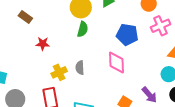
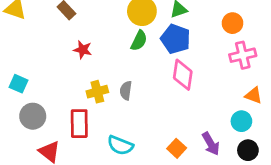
blue pentagon: (127, 35) -> (176, 39), moved
pink diamond: (117, 63) -> (183, 75), moved

